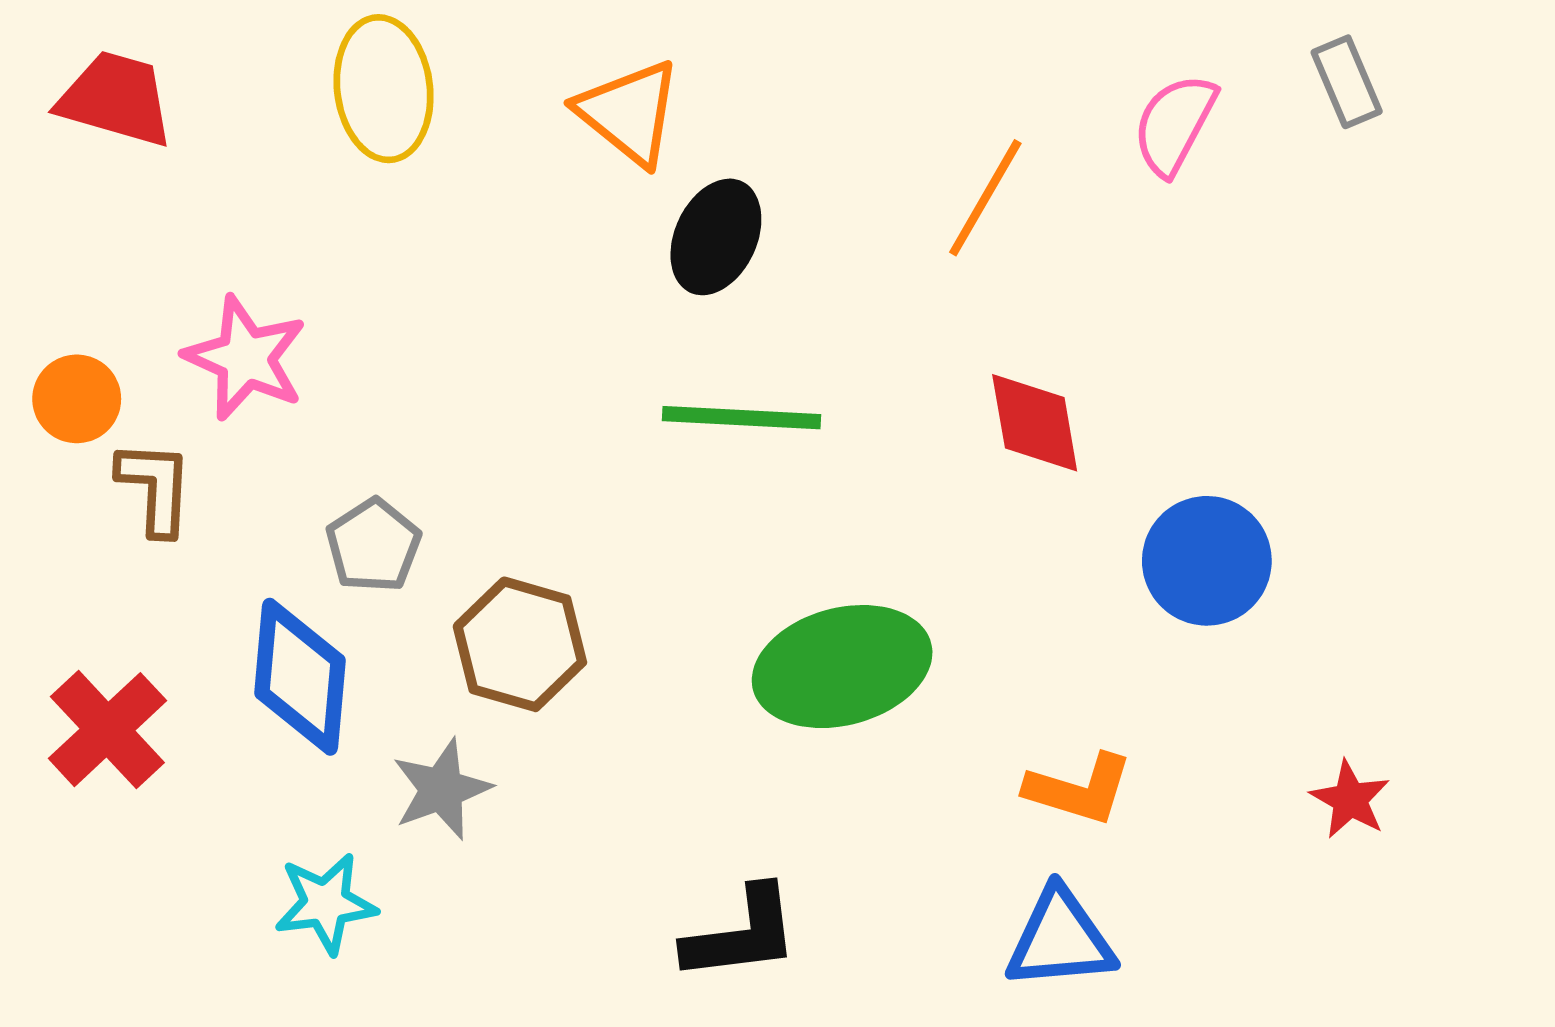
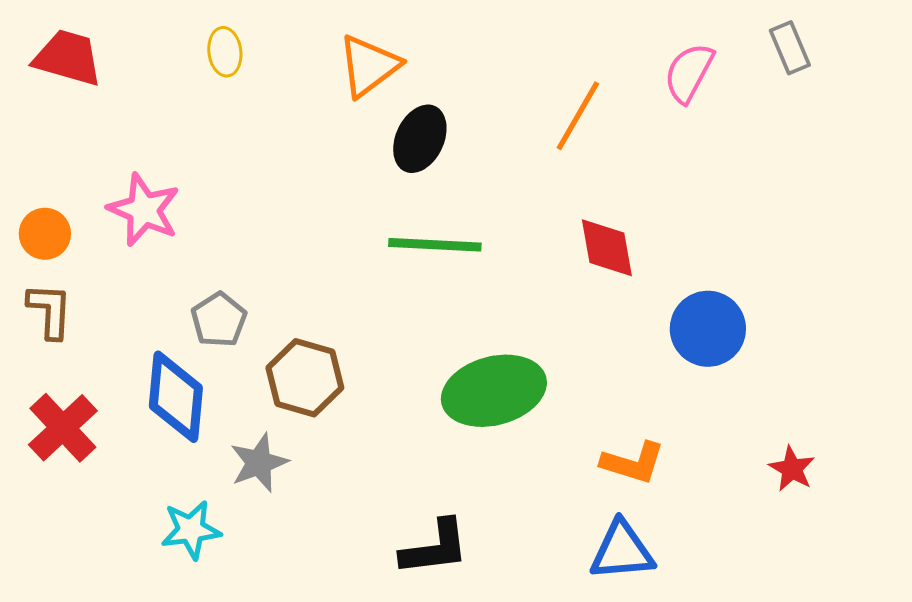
yellow ellipse: (384, 89) -> (225, 52), size x0.6
orange triangle: (629, 113) -> (369, 66), turned 44
brown L-shape: (155, 488) -> (50, 311), moved

